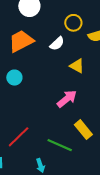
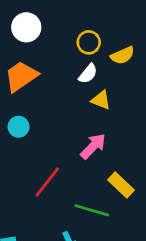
white semicircle: (57, 44) -> (88, 74), moved
red line: (19, 137) -> (47, 182), moved

